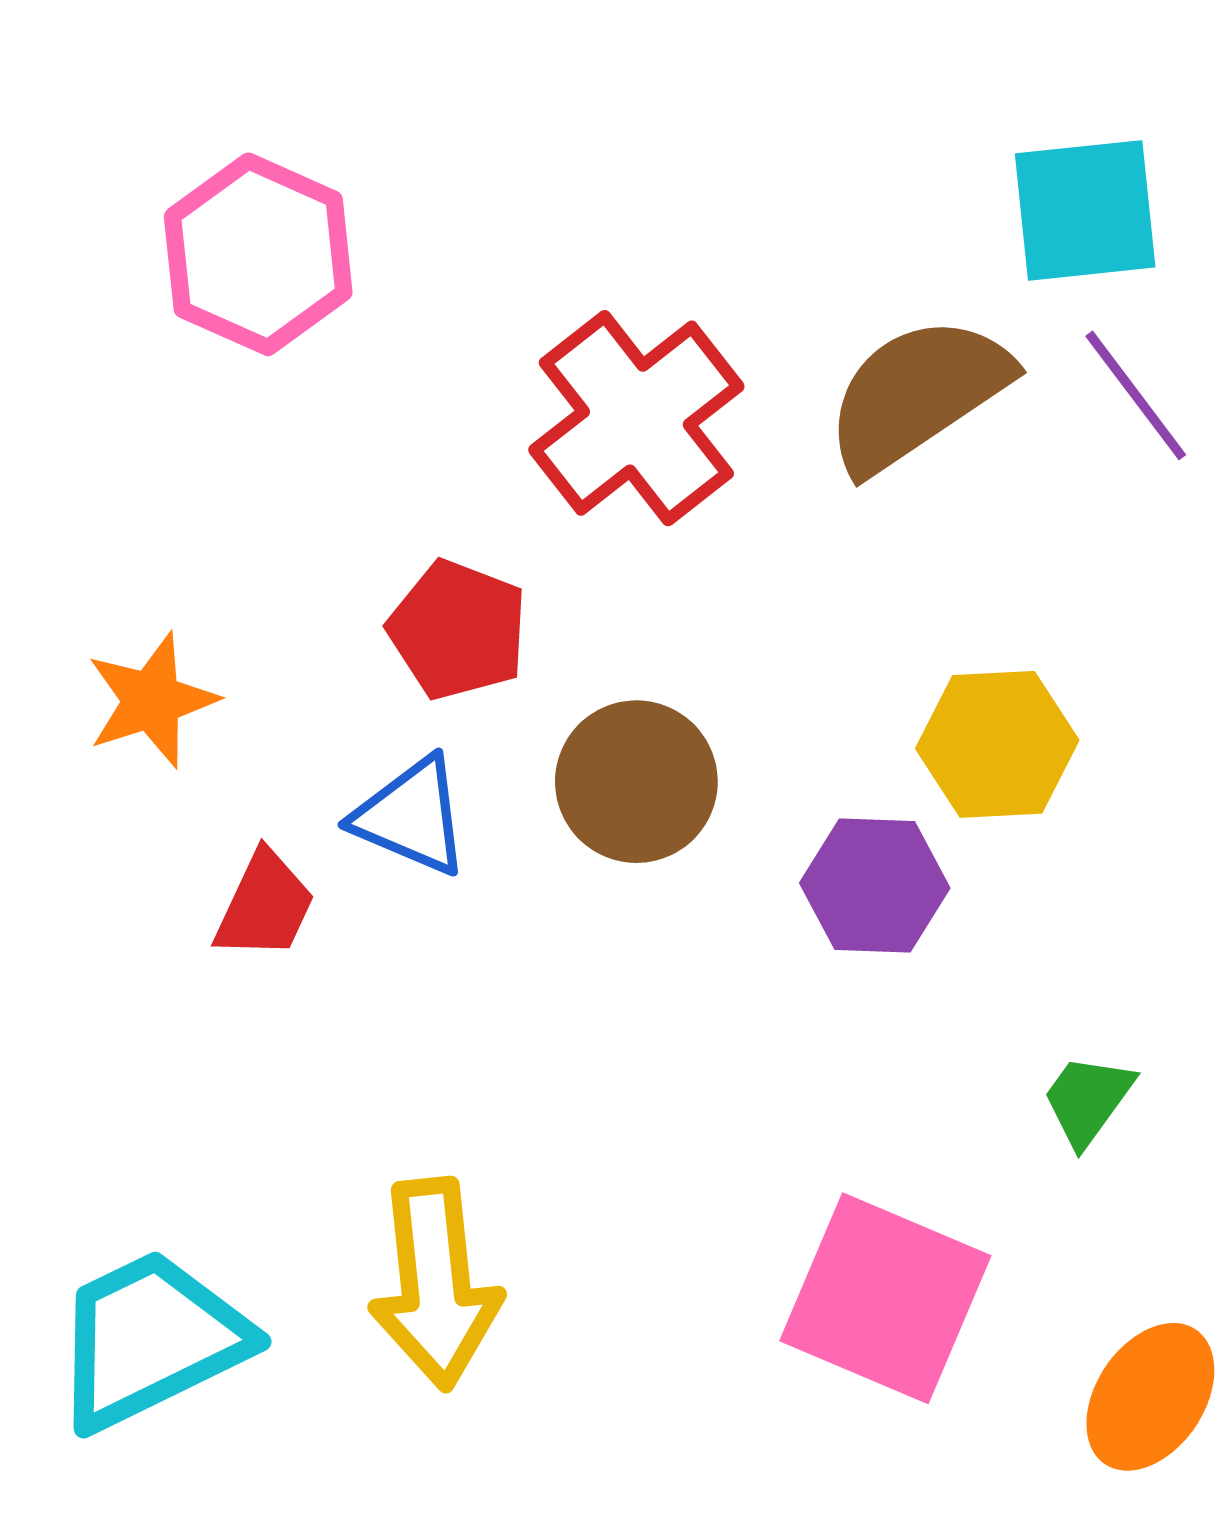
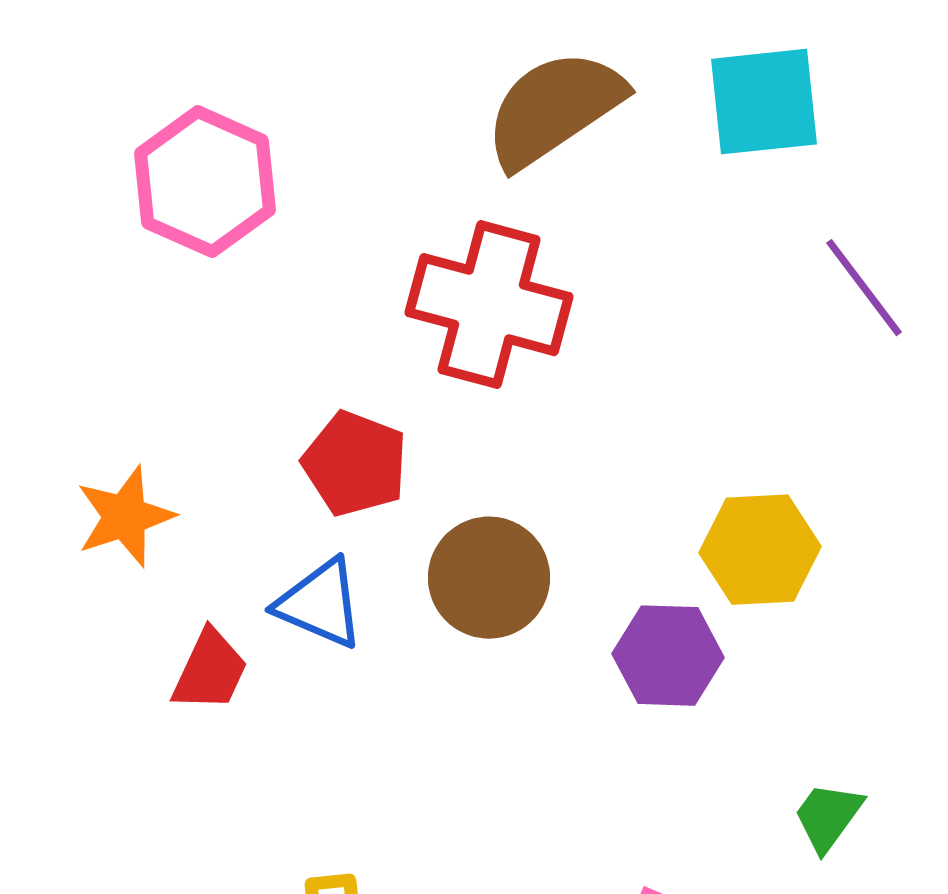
cyan square: (1085, 210) -> (764, 102), moved
brown semicircle: (917, 394) -> (554, 109), moved
red cross: (636, 418) -> (489, 305), turned -37

